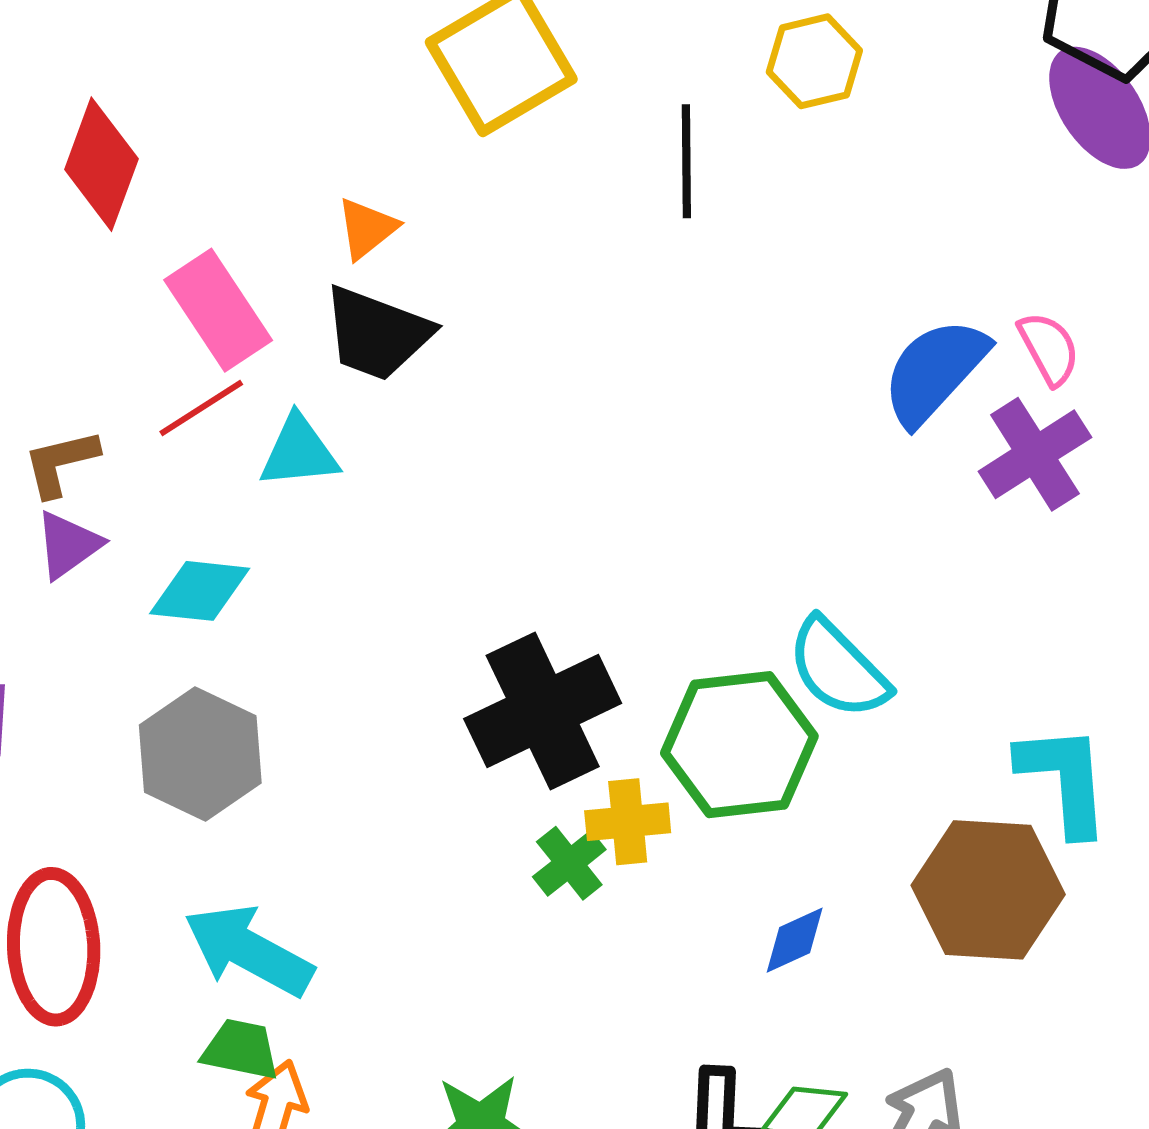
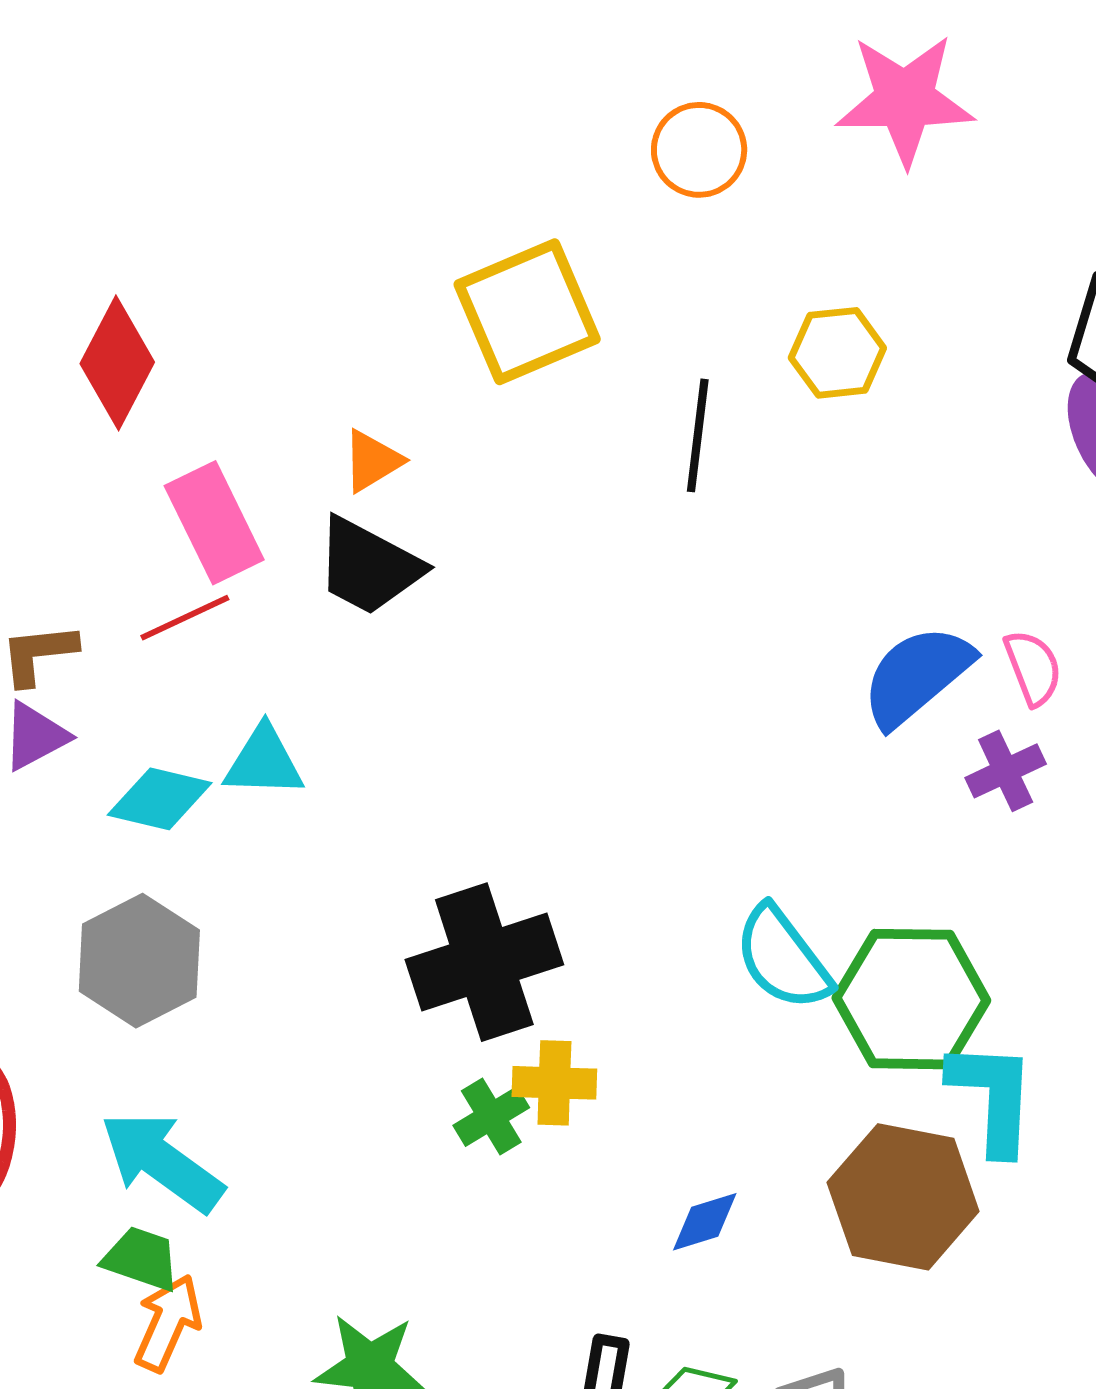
cyan triangle: (299, 452) -> (264, 762), moved
purple cross: (1035, 454) -> (1006, 771), size x0.7
green hexagon: (739, 745) -> (911, 999), moved

